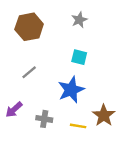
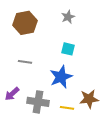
gray line: (29, 72) -> (25, 62), turned 48
brown star: (104, 115) -> (89, 99), turned 30
gray cross: (44, 119) -> (38, 102), size x1.5

